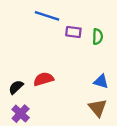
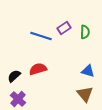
blue line: (47, 16) -> (41, 36), moved
purple rectangle: (73, 32) -> (64, 28), turned -40

